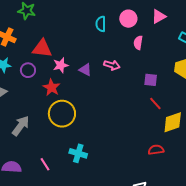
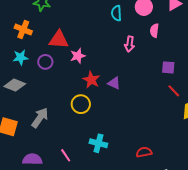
pink arrow: (112, 65) -> (130, 44), moved, turned 84
purple triangle: (85, 70) -> (114, 83), moved
red star: (51, 88) -> (91, 80), moved
yellow circle: (62, 114) -> (81, 104), size x0.7
red semicircle: (156, 150) -> (144, 152), moved

